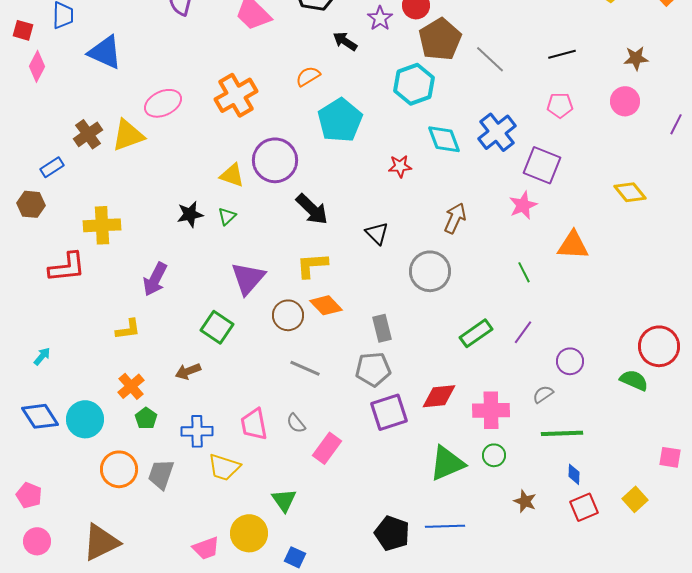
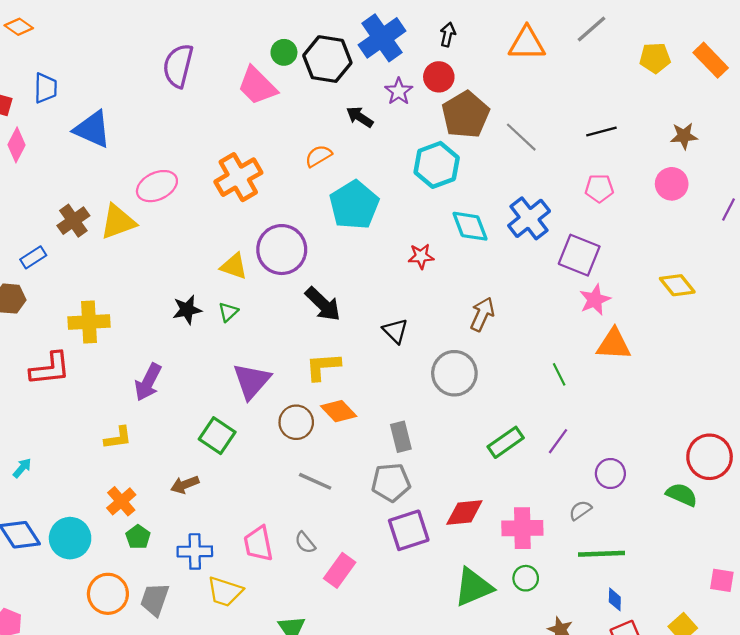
pink star: (523, 205) -> (595, 300), moved

